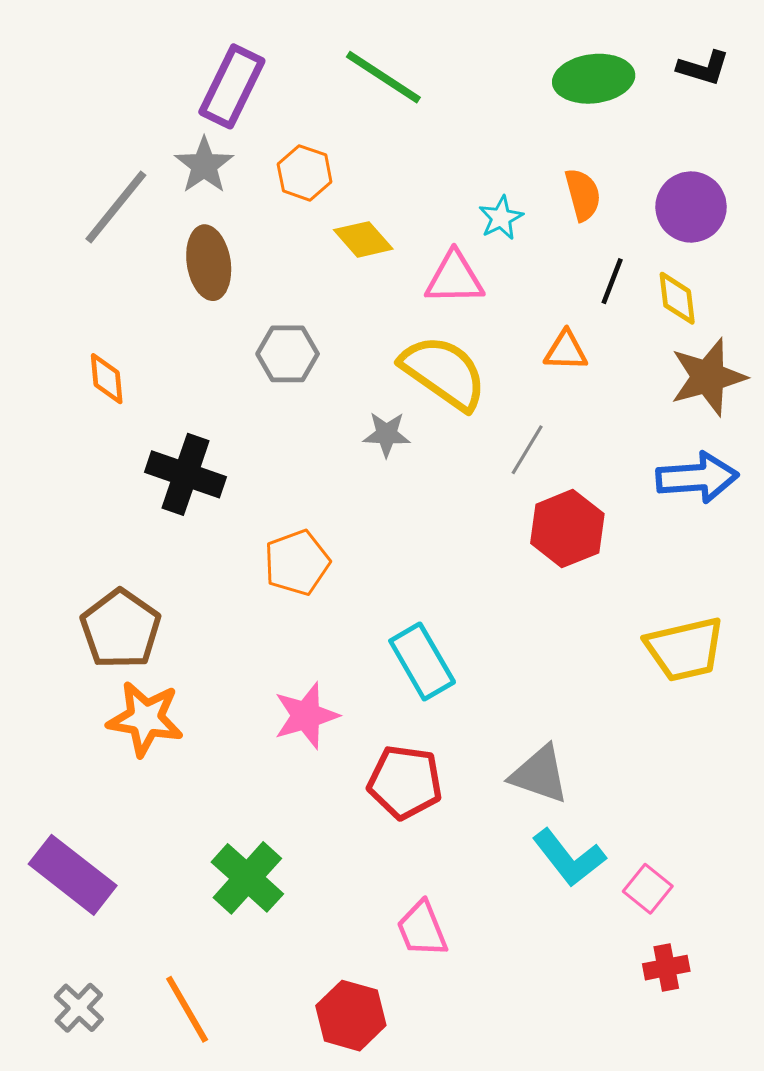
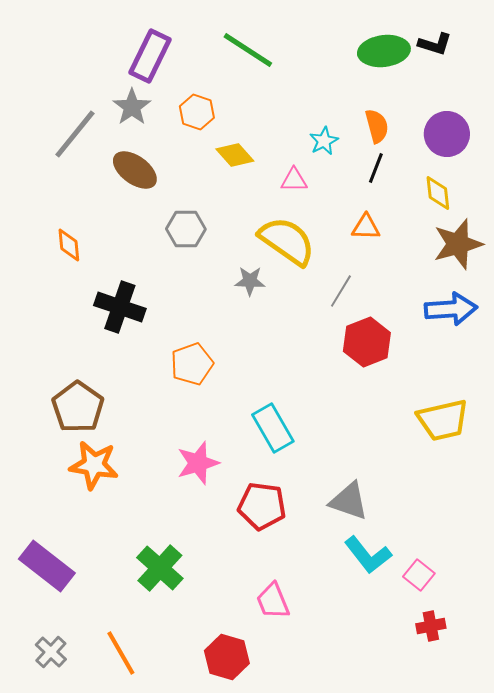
black L-shape: (703, 68) -> (435, 44), moved
brown ellipse: (209, 263) -> (135, 170), turned -45
pink triangle: (454, 278) -> (294, 180), size x0.7
black line: (612, 281) -> (376, 168), moved

